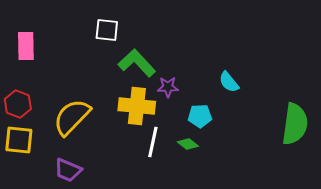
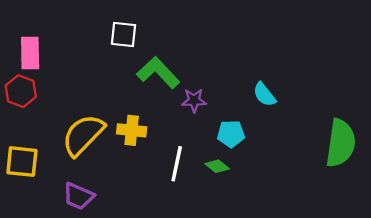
red hexagon: (18, 104) -> (21, 91), moved
yellow cross: (137, 106) -> (132, 130), moved, size x0.7

